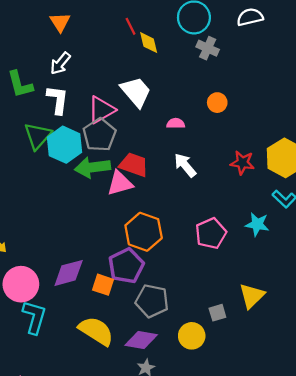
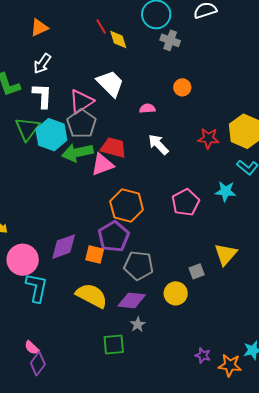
orange triangle: (60, 22) -> (39, 28), turned 42

